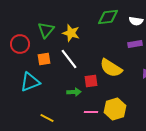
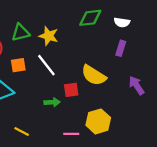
green triangle: (46, 30) -> (21, 32), turned 36
purple rectangle: (135, 44) -> (121, 48), turned -64
pink line: (91, 112) -> (71, 134), moved

